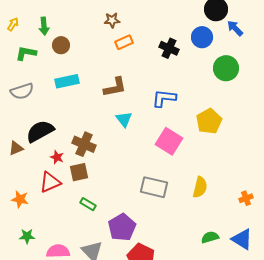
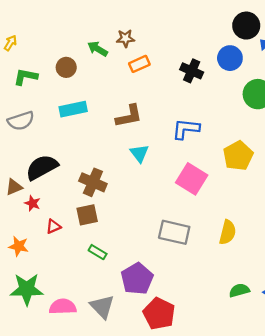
green arrow: (44, 26) -> (98, 49), moved, turned 126
red star: (57, 157) -> (32, 203), moved
red triangle: (50, 182) -> (53, 226), size x0.6
green star: (27, 236) -> (27, 289), size x1.8

